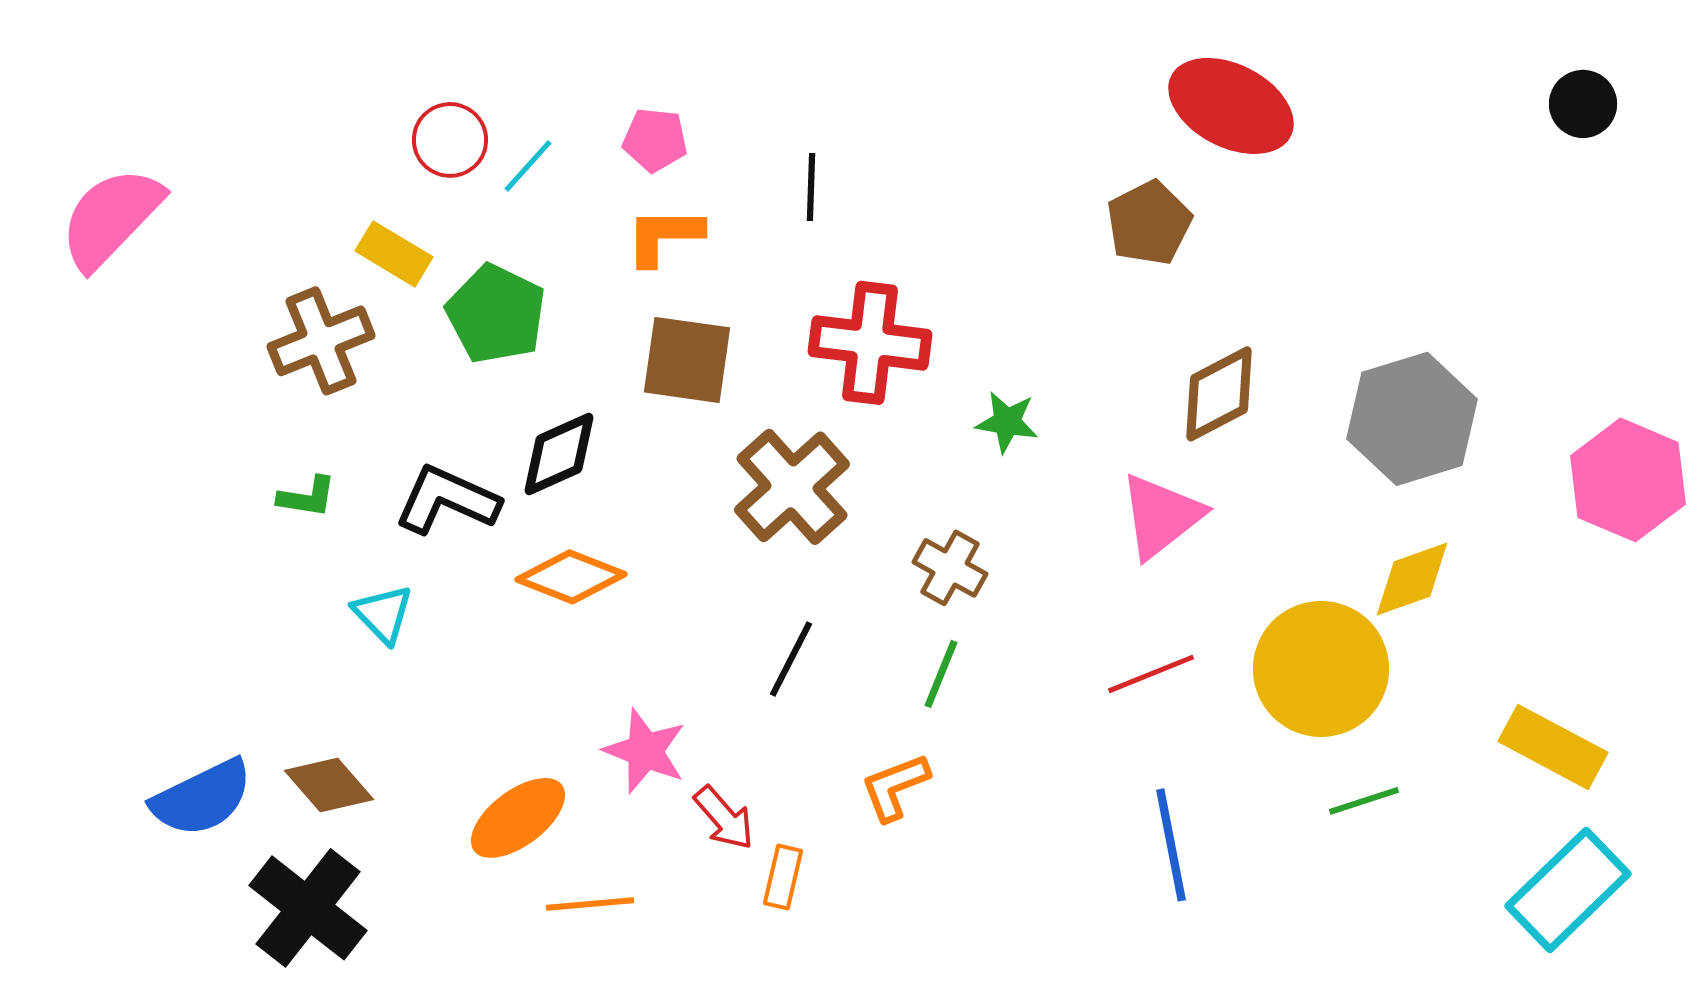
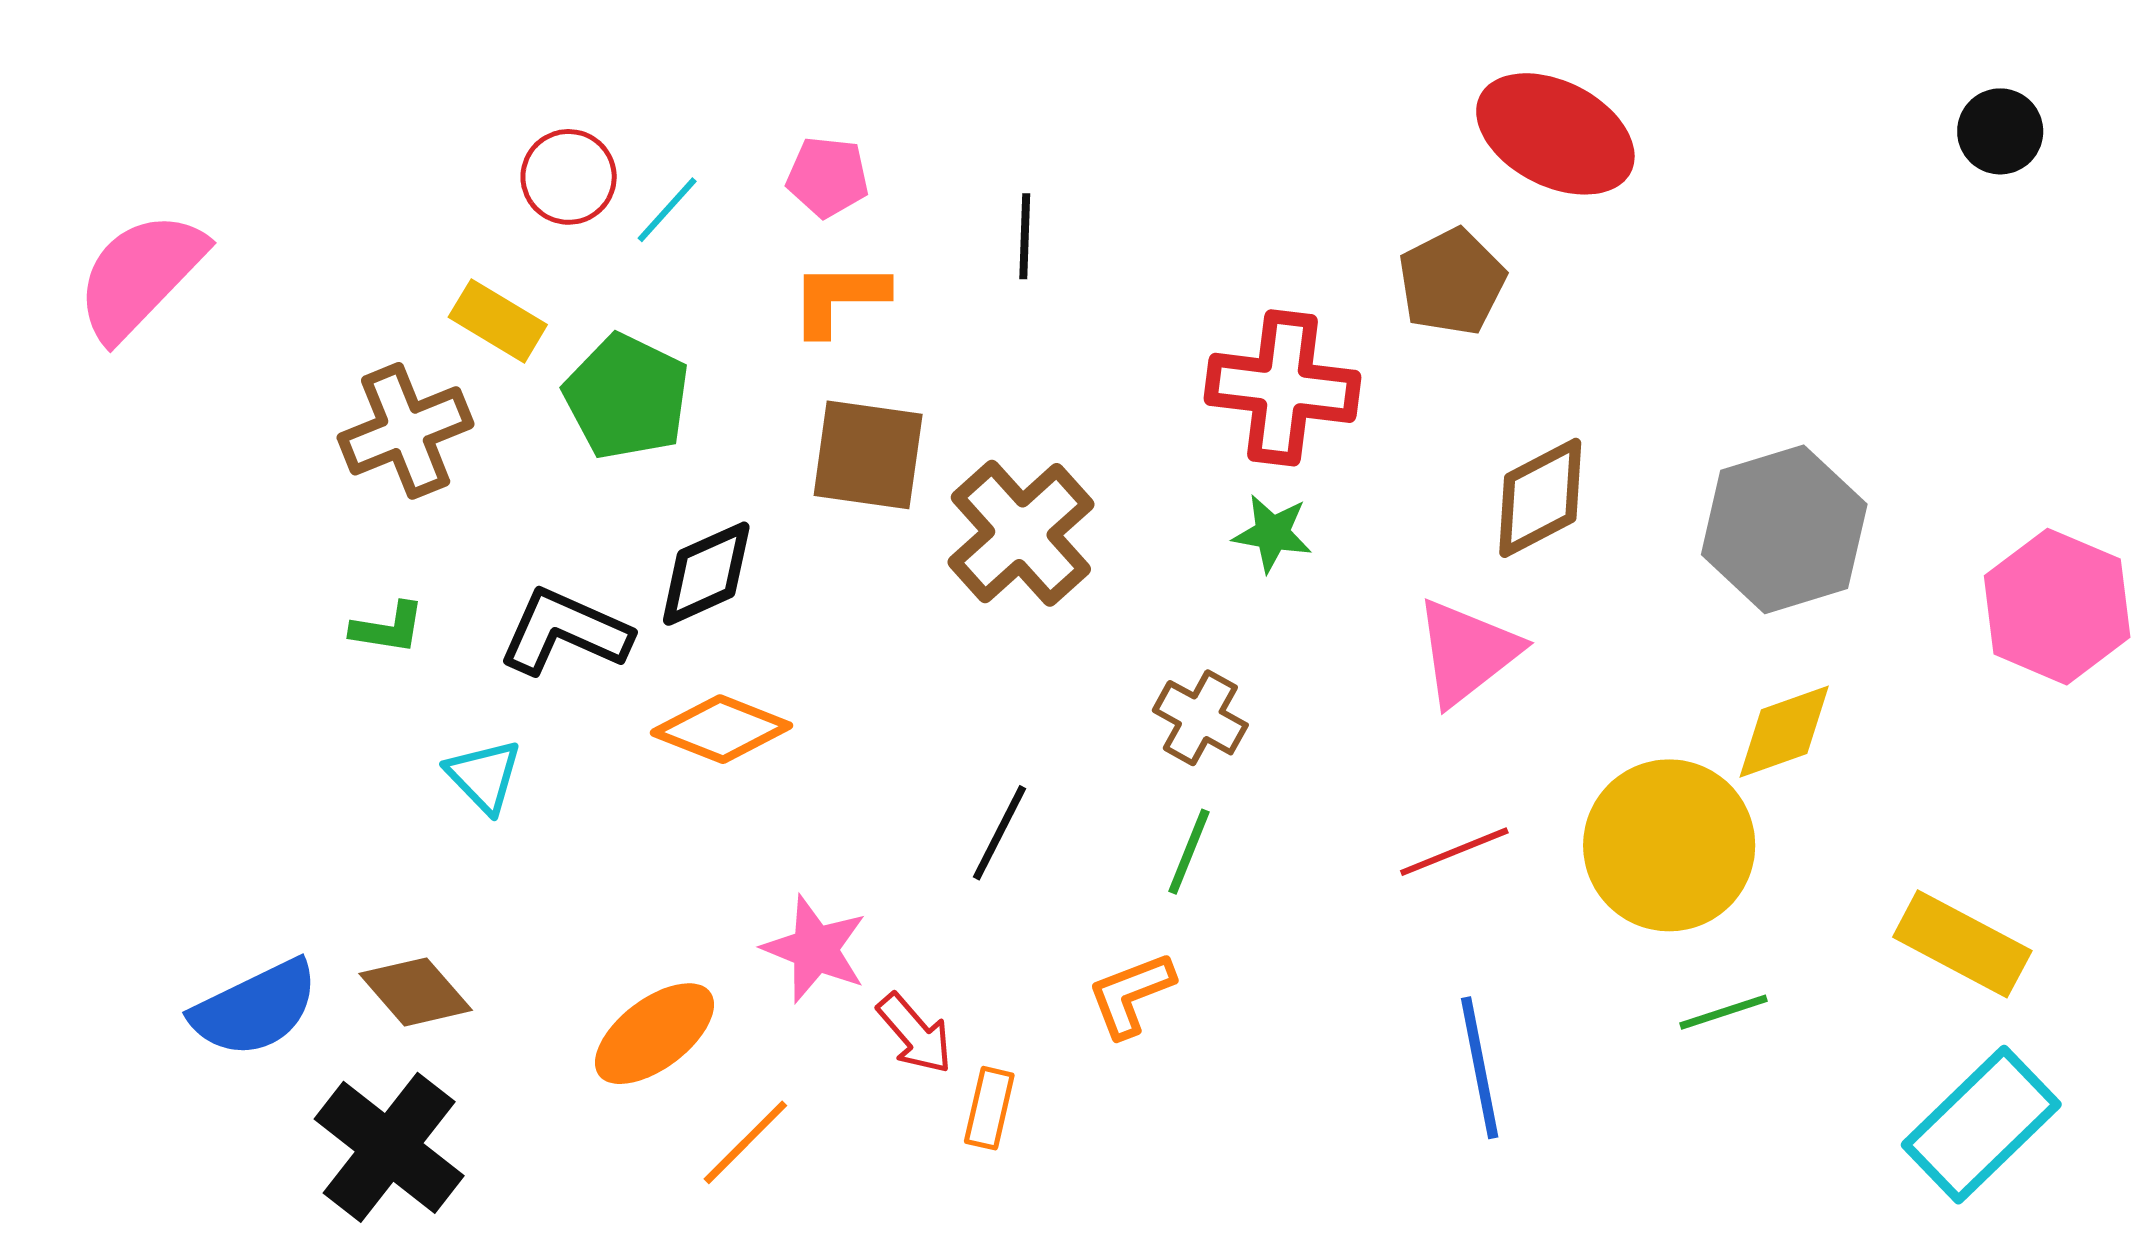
red cross: (870, 343) -> (1282, 388), moved
brown cross: (792, 487) -> (1021, 533), moved
orange line: (590, 904) -> (745, 1142), turned -40

